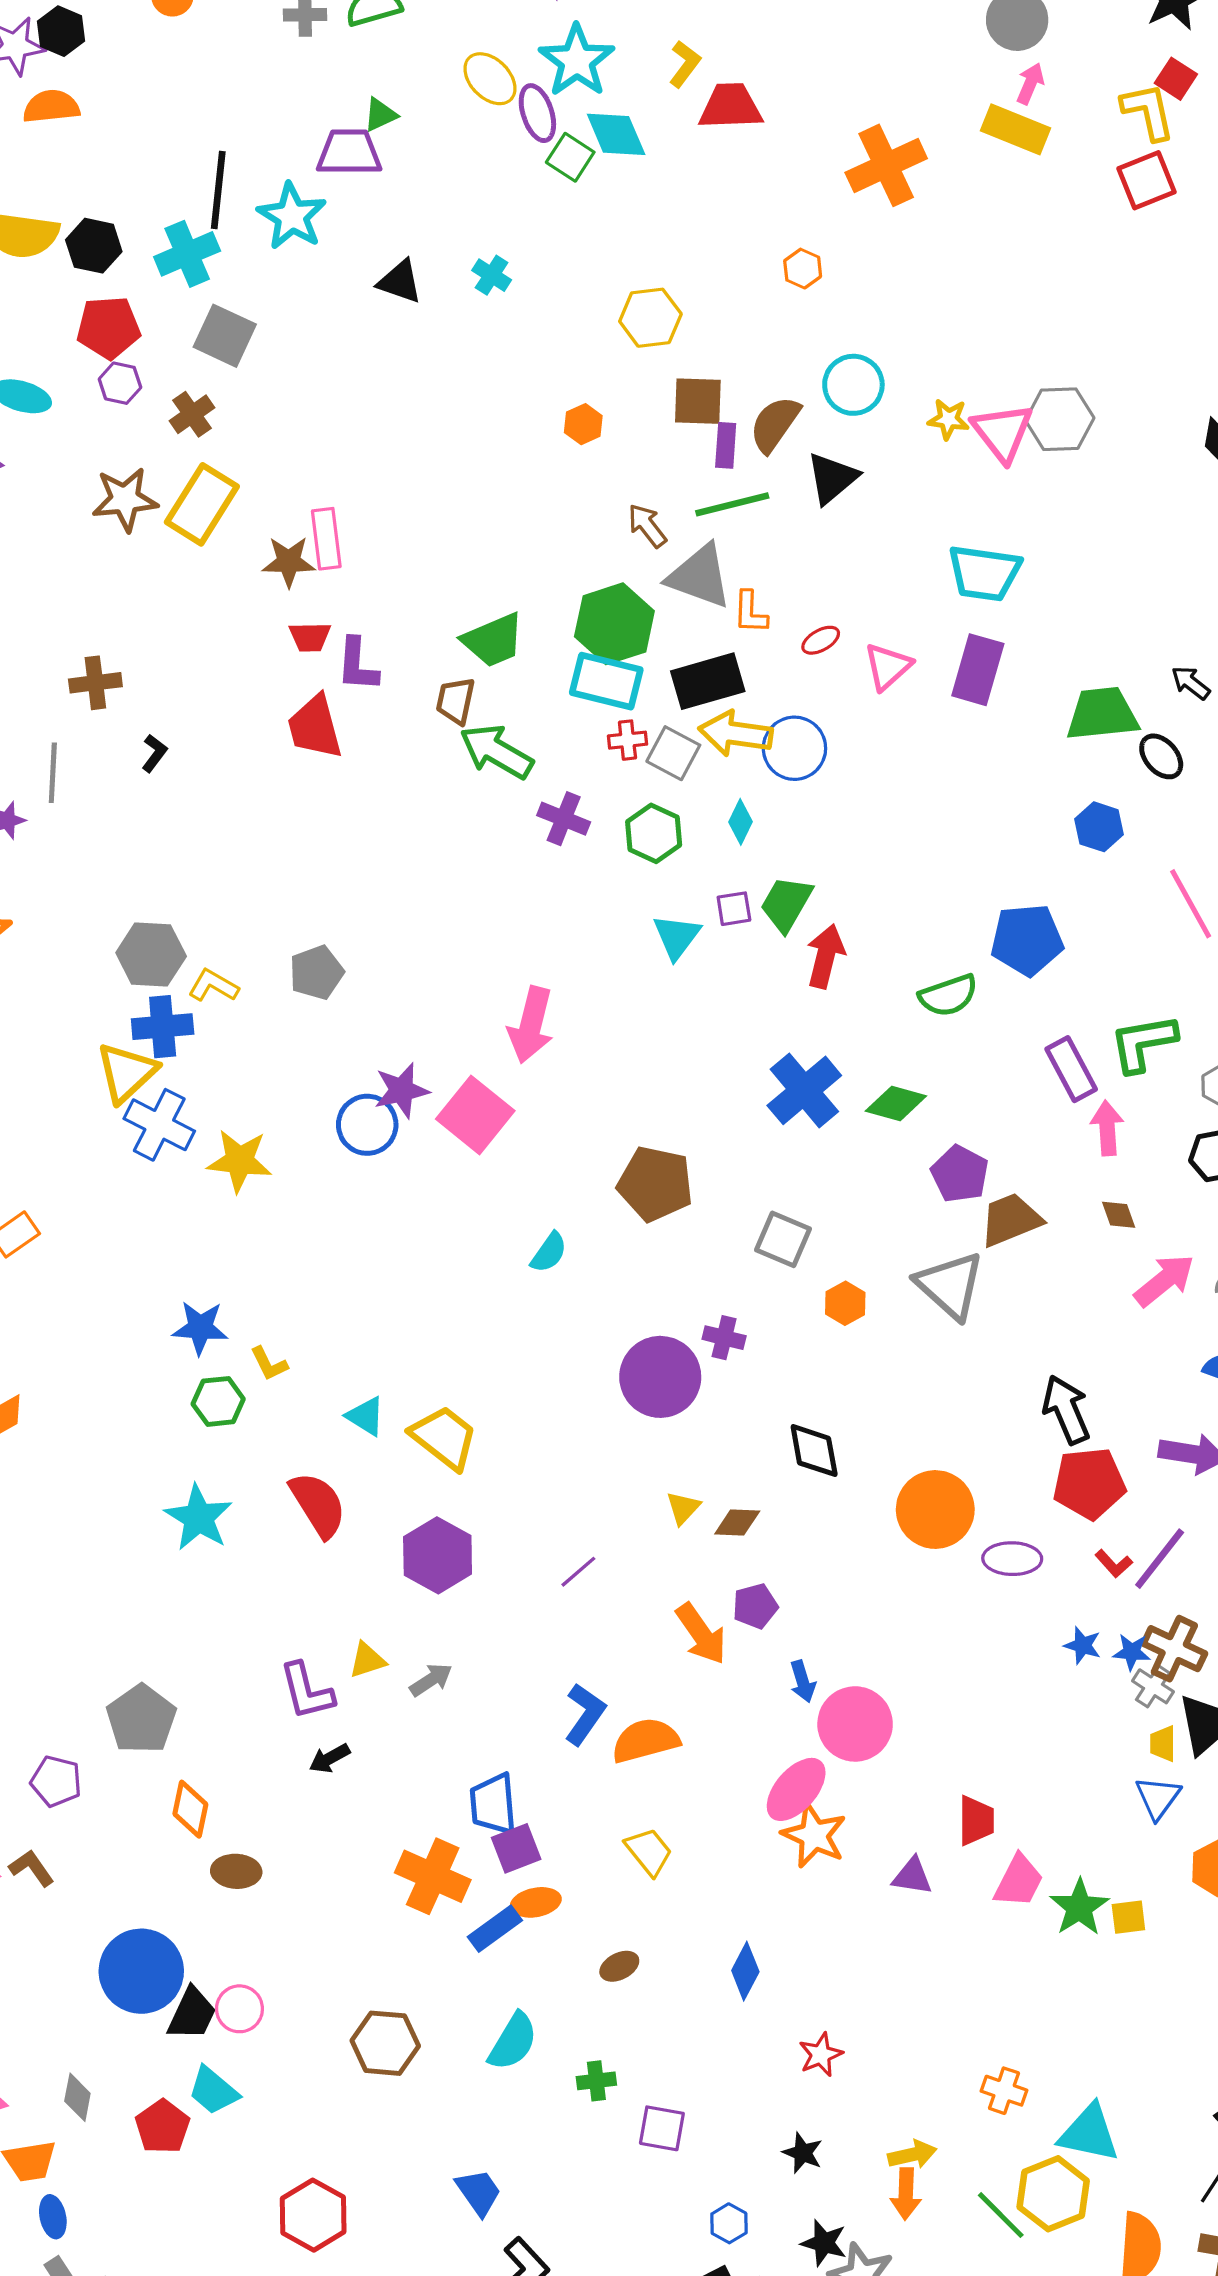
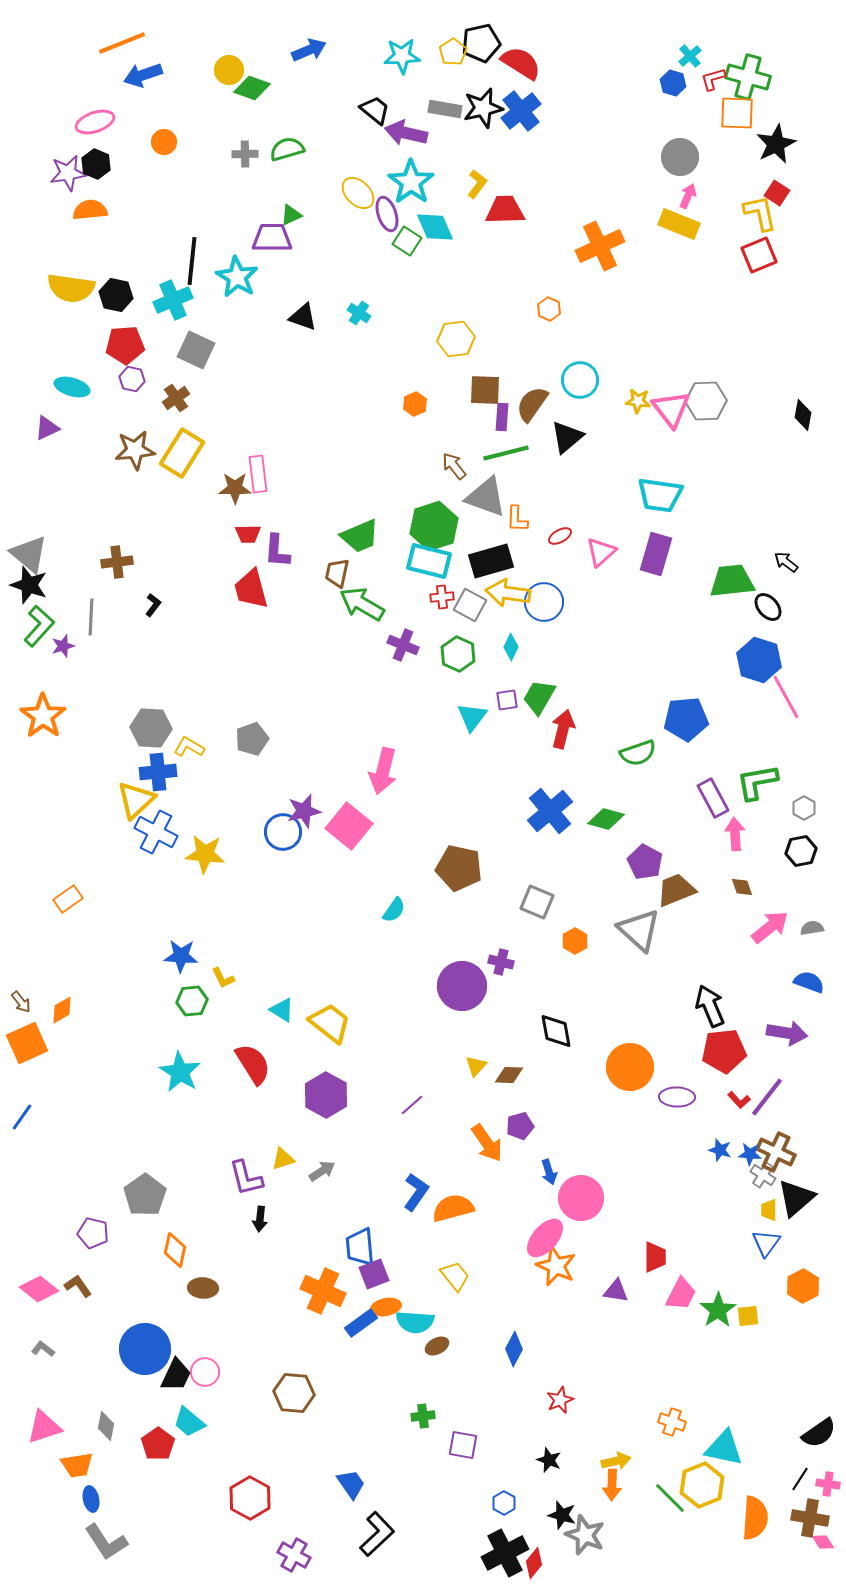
blue hexagon: (1099, 827) -> (759, 660), moved, size x1.5
black arrow: (330, 1758) -> (260, 1219), turned -55
cyan semicircle: (513, 2042) -> (415, 1322), moved, turned 63

